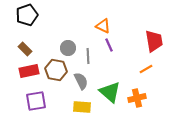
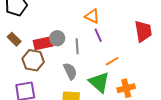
orange line: (146, 69) -> (112, 61), moved
brown hexagon: (56, 70) -> (33, 60), moved
red rectangle: (29, 71) -> (43, 43), moved

